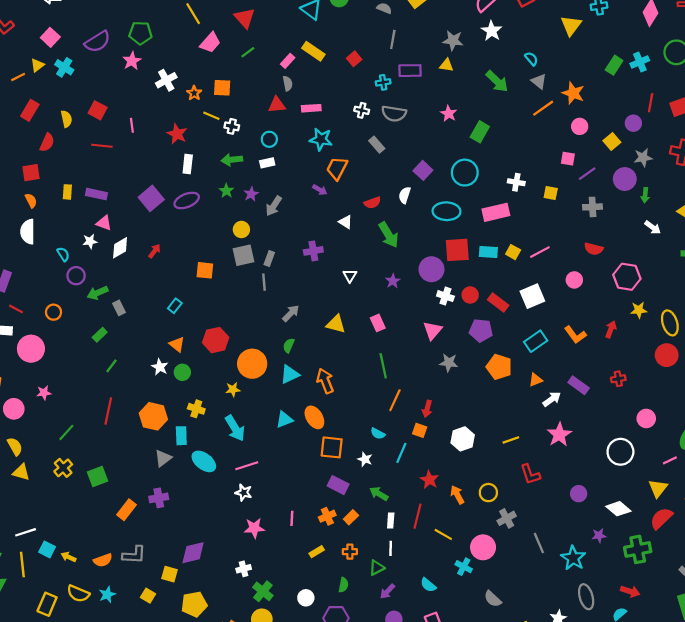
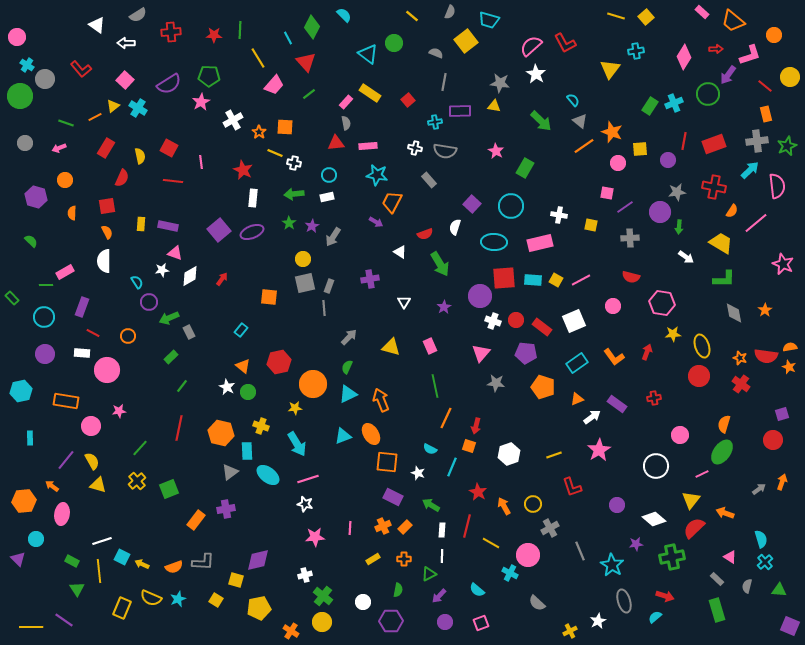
yellow square: (612, 141) -> (640, 149), moved, turned 35

